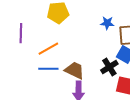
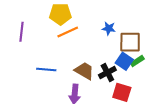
orange line: (48, 49) -> (68, 32), moved
brown trapezoid: (75, 70) -> (84, 71), moved

